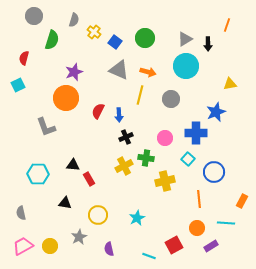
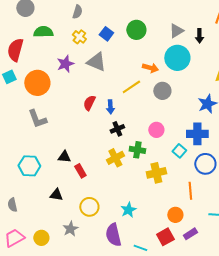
gray semicircle: (74, 20) -> (77, 12), moved
yellow cross: (94, 32) -> (79, 37), moved
green semicircle: (52, 40) -> (43, 32), turned -108
red semicircle: (24, 58) -> (15, 50), size x1.6
gray triangle: (119, 70) -> (96, 62), moved
orange arrow: (148, 72) -> (150, 68), moved
yellow line: (140, 95) -> (131, 87), turned 42
orange circle: (66, 98) -> (37, 83), moved
blue cross: (196, 133) -> (197, 134), moved
orange circle: (197, 228) -> (175, 215), moved
purple rectangle: (211, 246) -> (190, 234), moved
purple semicircle: (109, 249) -> (113, 235), moved, size x1.6

